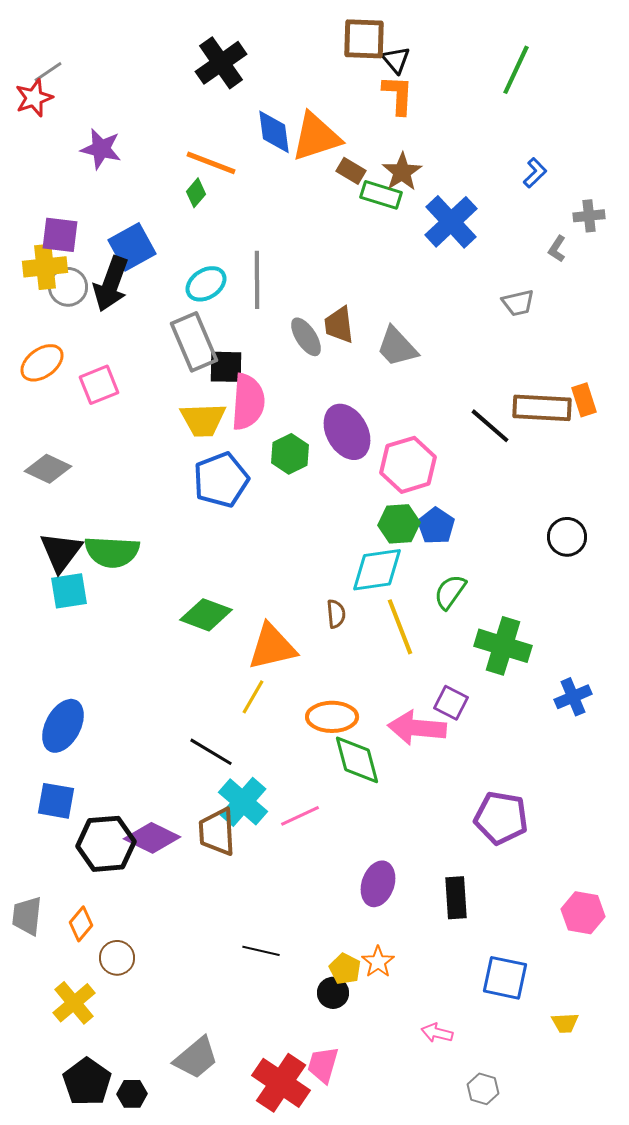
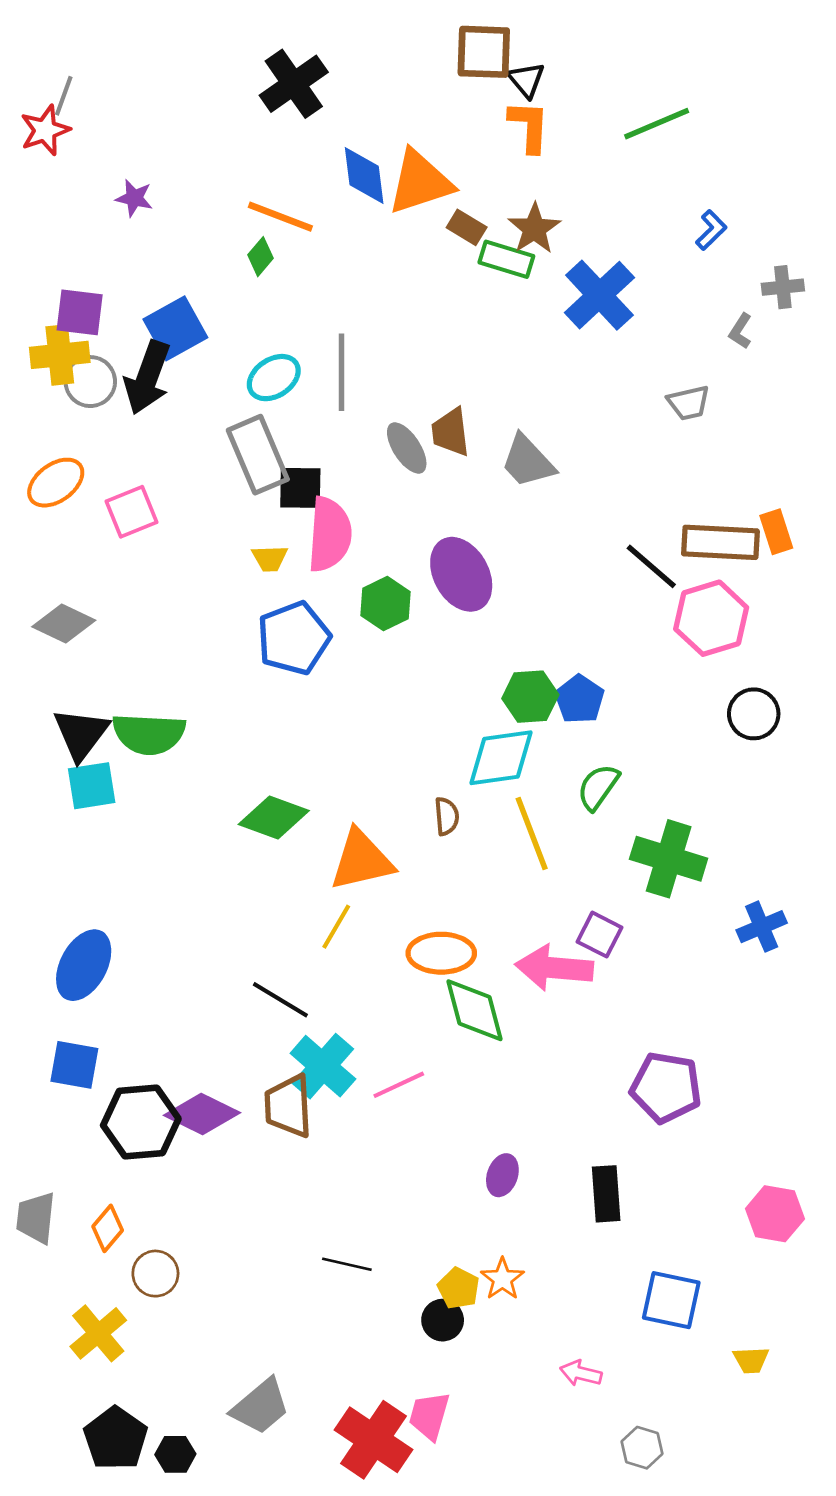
green line: (516, 70) -> (657, 124), moved, turned 42
gray line: (48, 72) -> (64, 96), turned -36
purple star: (101, 149) -> (134, 198), size x0.7
yellow trapezoid: (203, 420) -> (270, 558), size x0.6
pink hexagon: (408, 465) -> (711, 618), moved
purple ellipse: (378, 884) -> (502, 1175), size x0.7

